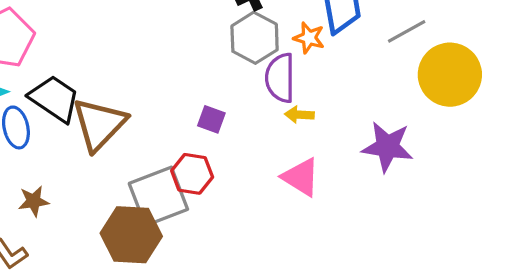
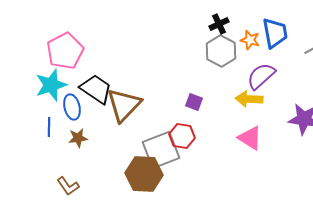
orange star: (309, 38) -> (250, 40), moved
purple semicircle: (280, 78) -> (261, 76), moved, turned 48
yellow arrow: (299, 115) -> (249, 99), size x1.5
brown star: (34, 201) -> (78, 138), moved

